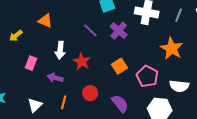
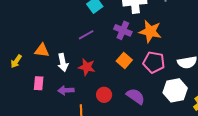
orange triangle: (45, 21) -> (42, 50), moved
purple line: (90, 30) -> (86, 35), turned -56
purple cross: (119, 31) -> (123, 30), moved
orange star: (172, 49) -> (150, 31), moved

